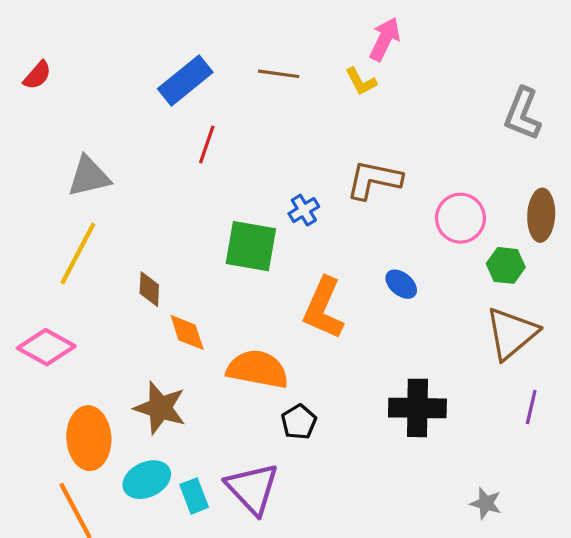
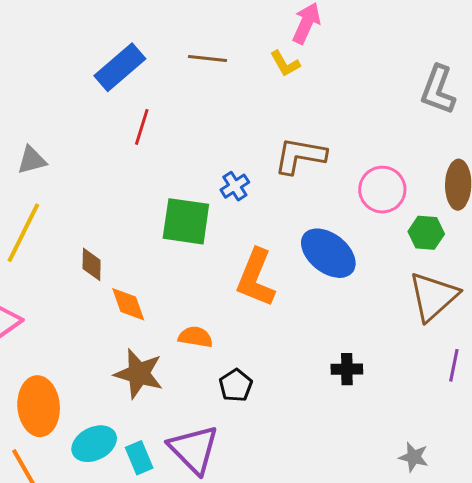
gray triangle: (89, 176) -> (32, 160), size x0.7
blue ellipse: (401, 284) -> (328, 253), size x1.8
orange semicircle: (258, 369) -> (195, 337), size x0.6
brown star: (160, 408) -> (139, 374), moved
black cross: (417, 408) -> (347, 369), size x0.6

